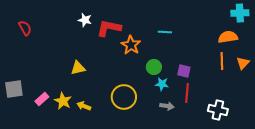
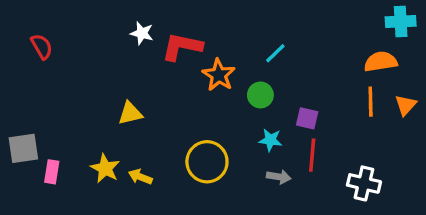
cyan line: (165, 32) -> (275, 53), turned -48
green circle: (154, 67) -> (260, 95), moved
pink rectangle: (42, 99) -> (52, 172), moved, turned -40

